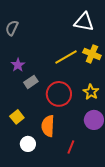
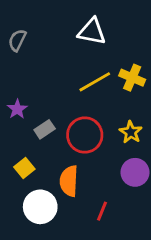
white triangle: (84, 22) -> (92, 32), moved
purple star: (18, 65) -> (17, 109), moved
gray rectangle: (31, 82) -> (45, 129), moved
white circle: (28, 144) -> (40, 207), size x1.5

